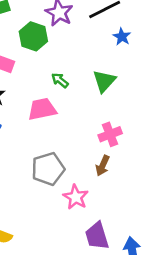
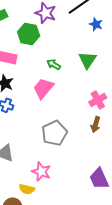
pink trapezoid: (42, 109) -> (43, 88), turned -30
pink star: (76, 197) -> (41, 172), moved

